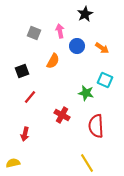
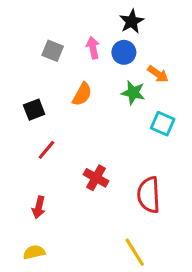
blue circle: (77, 46) -> (124, 52), moved
green star: (86, 93) -> (133, 93), moved
yellow semicircle: (13, 163) -> (34, 252), moved

